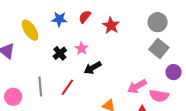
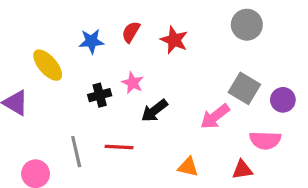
gray square: (159, 48) -> (244, 88), moved
black cross: (60, 53) -> (100, 95), turned 32
pink arrow: (137, 86) -> (215, 117), moved
red line: (67, 87) -> (119, 147), turned 66

